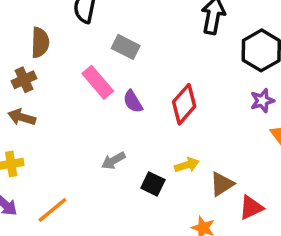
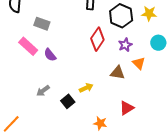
red diamond: (184, 104) -> (97, 39), moved
black square: (153, 184) -> (68, 101), turned 32
brown triangle: (222, 184) -> (118, 73), moved, turned 49

